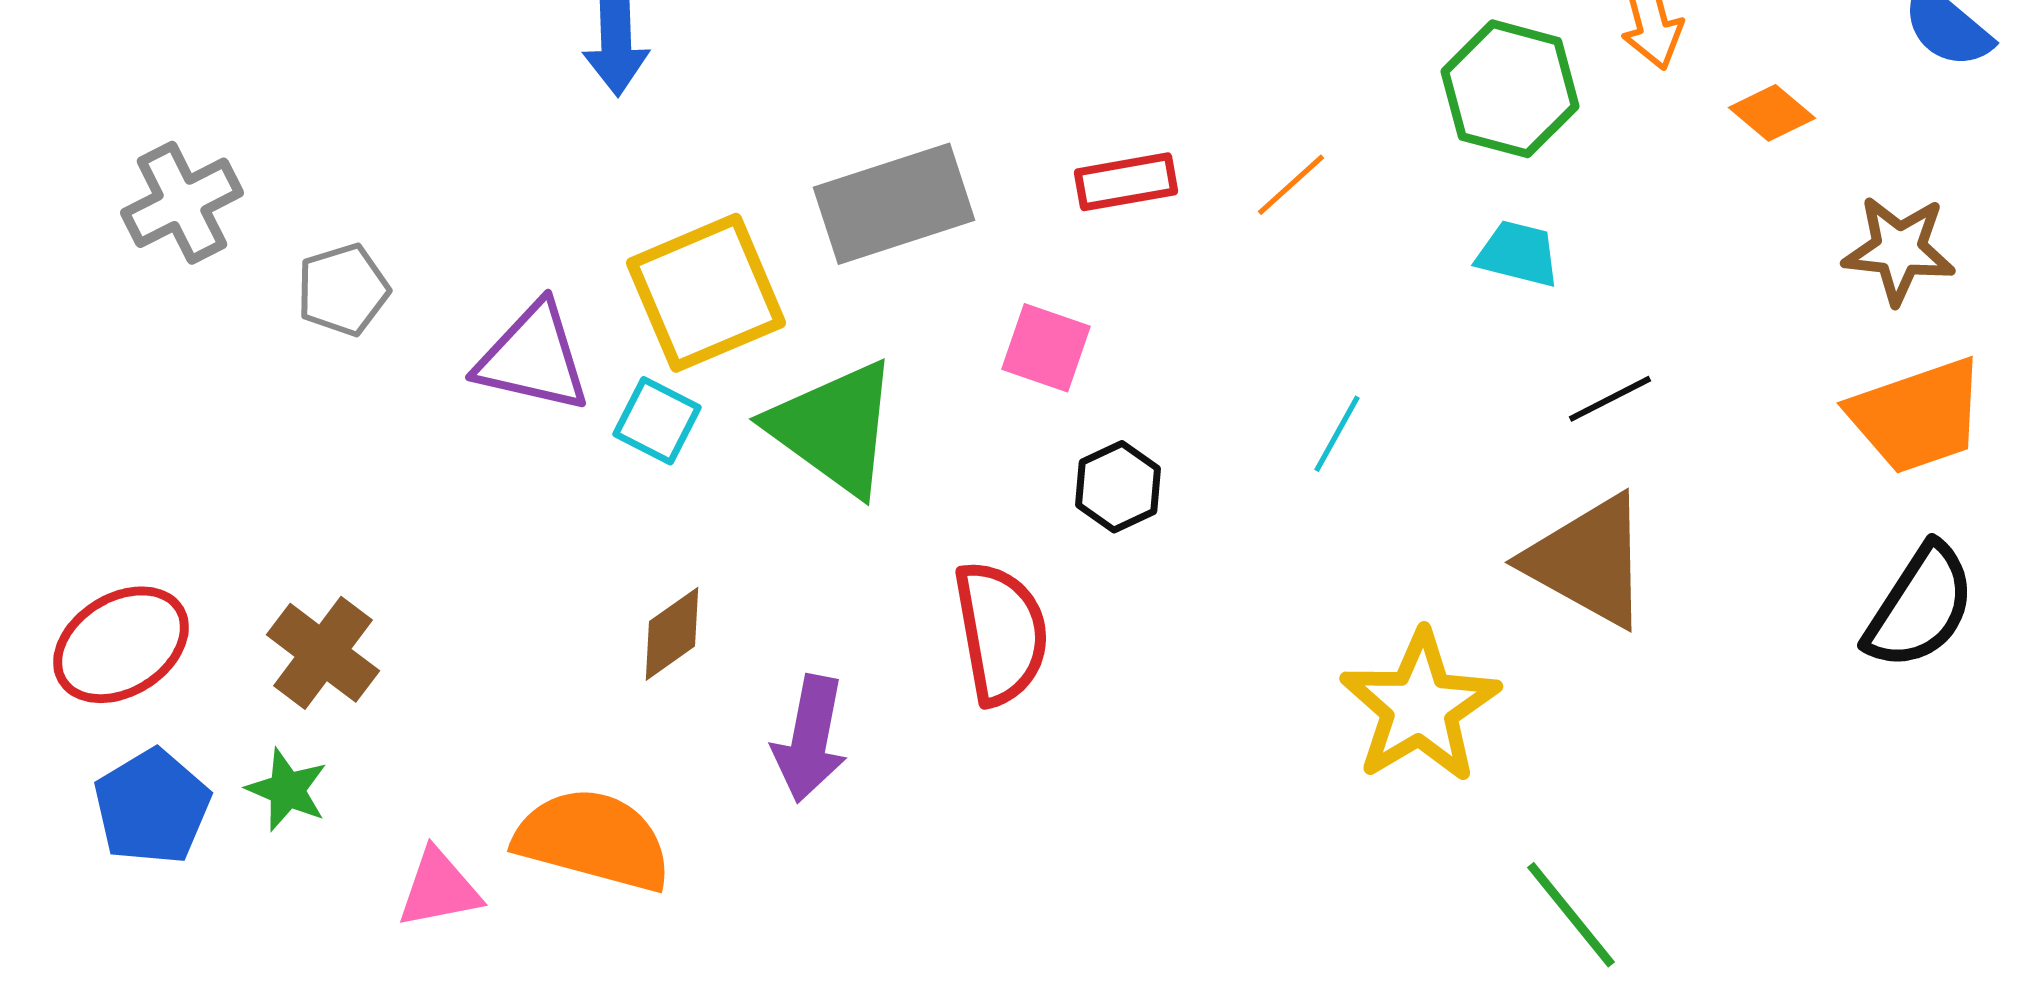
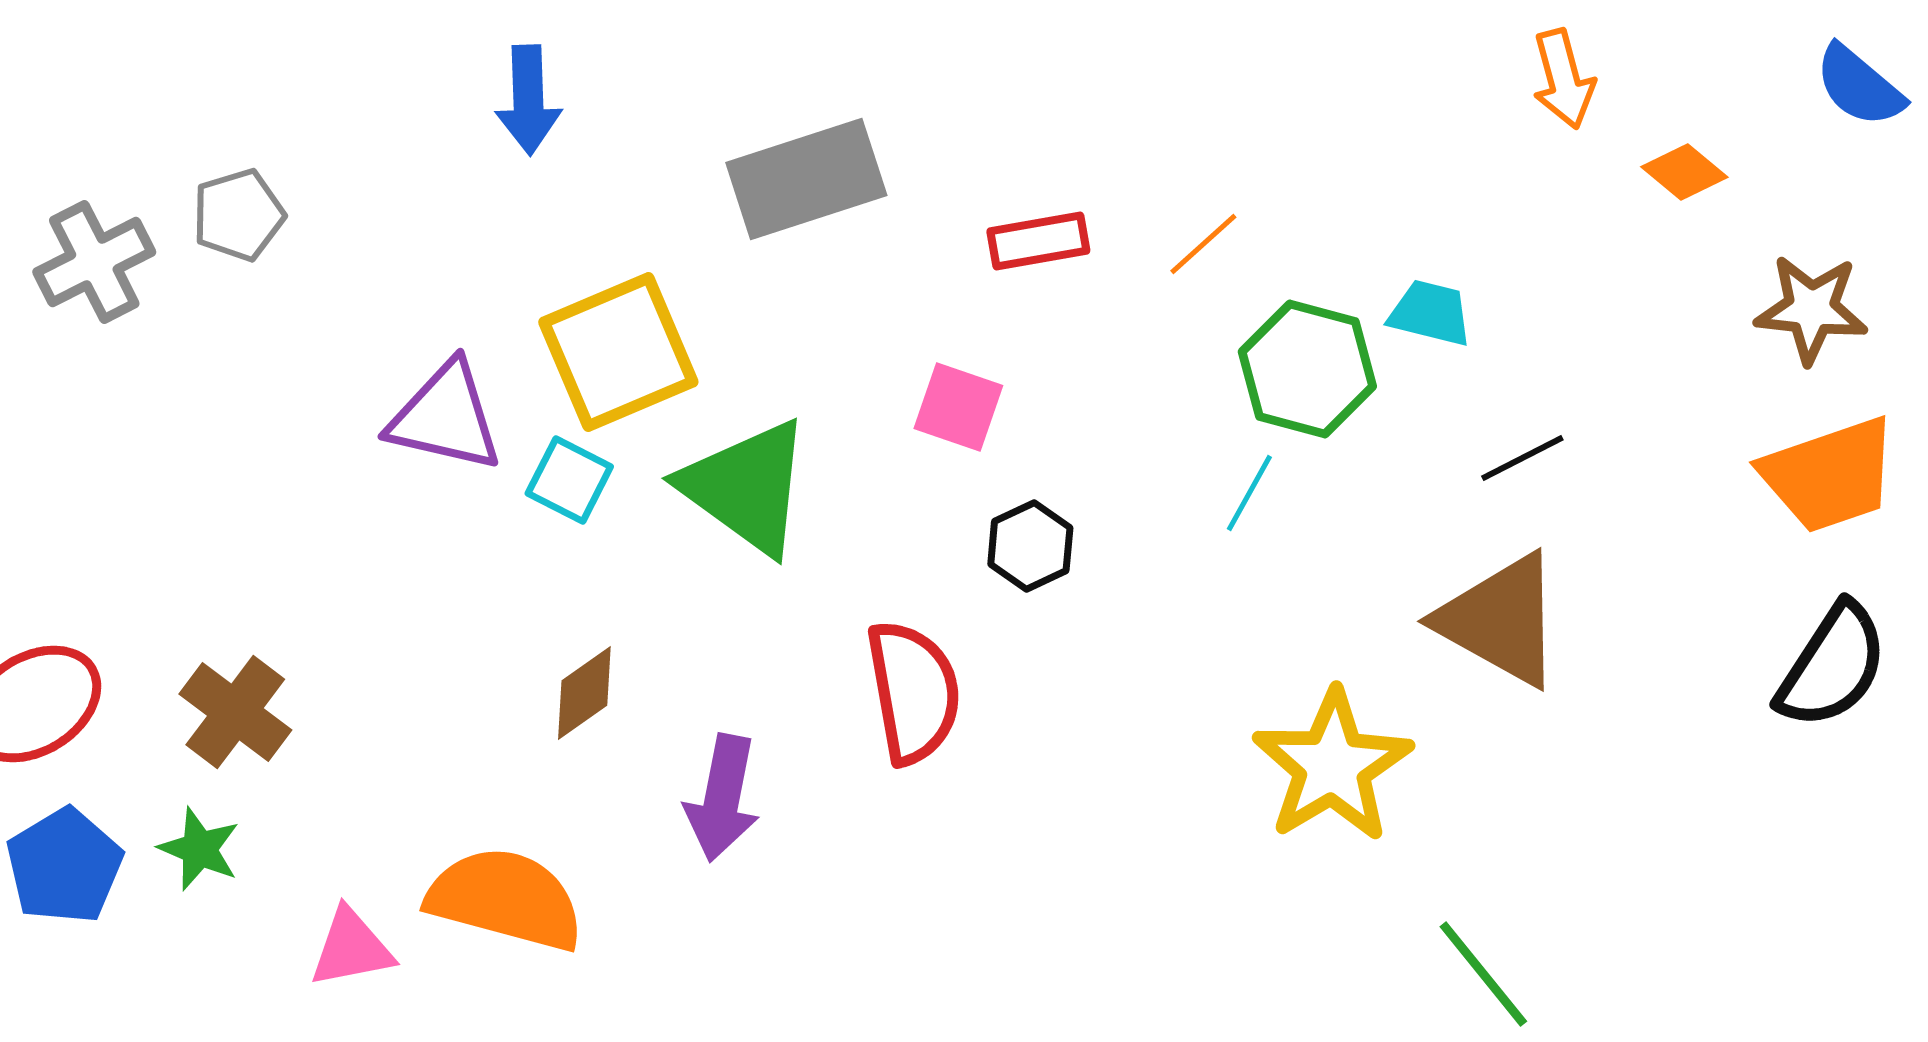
green hexagon: (1510, 89) -> (1307, 369), moved
gray rectangle: (894, 204) -> (806, 179), moved
gray pentagon: (343, 290) -> (238, 215), moved

